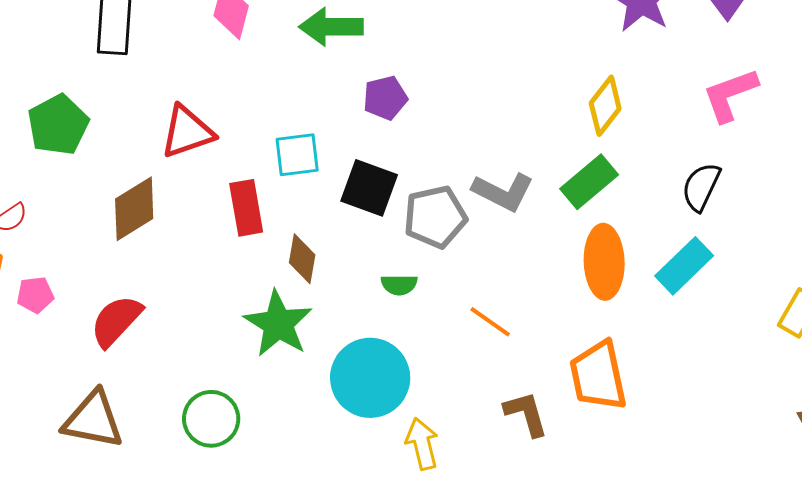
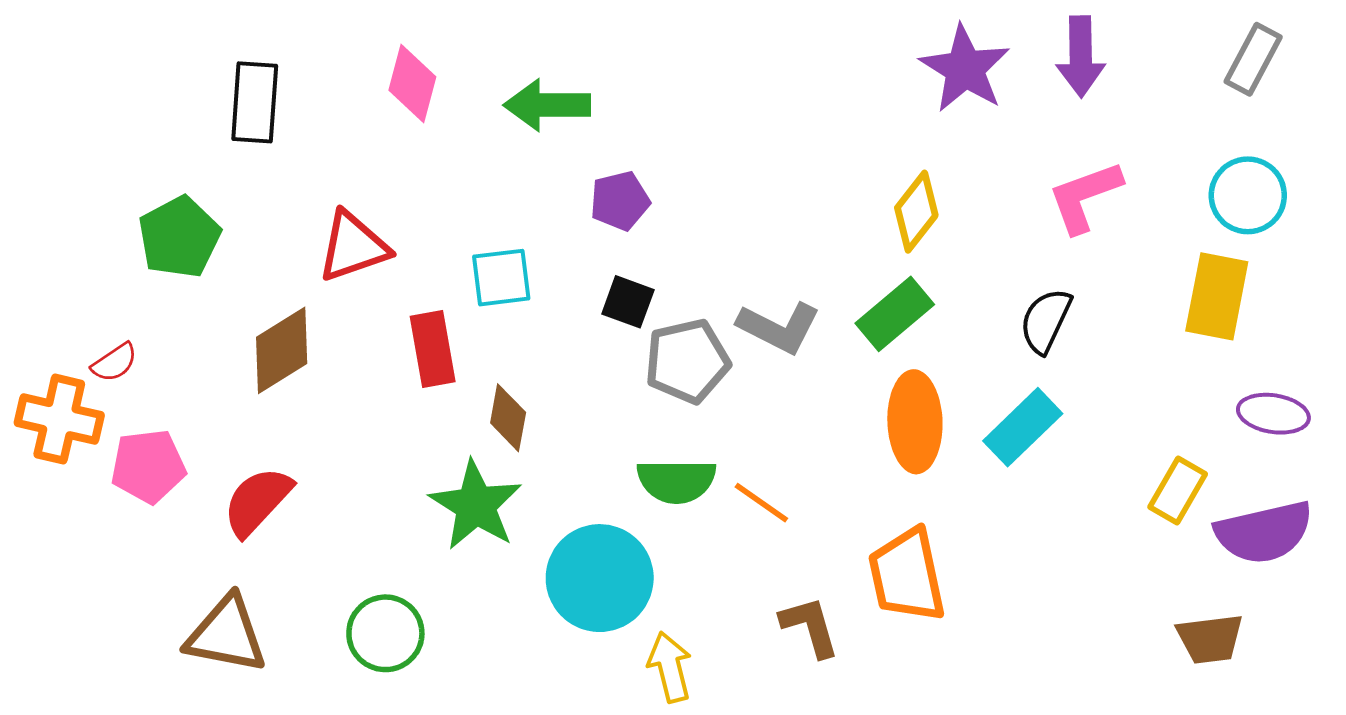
black square: (369, 188) -> (628, 302), moved, size x0.7
green semicircle: (399, 285) -> (676, 481), moved, size x1.6
pink pentagon: (35, 295) -> (148, 466), size x1.5

